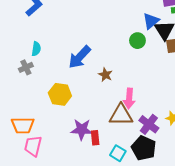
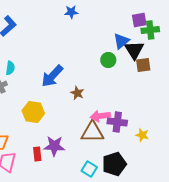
pink arrow: (129, 98) -> (100, 116), turned 78
purple cross: (149, 124) -> (117, 122), moved, turned -30
red rectangle: (95, 138) -> (37, 154), moved
black pentagon: (144, 148) -> (114, 164), turned 30

